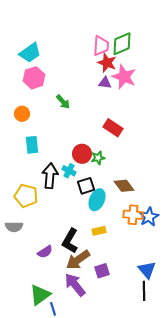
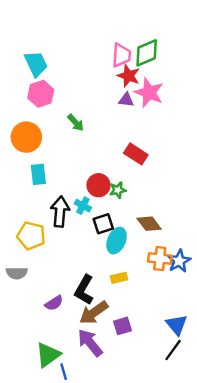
cyan trapezoid: (30, 53) -> (36, 64), turned -80
orange circle: (22, 114) -> (26, 137), size x1.6
black line: (144, 291) -> (173, 350), turned 36

